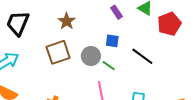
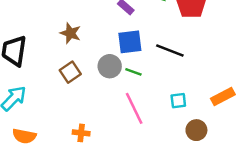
blue square: (112, 41) -> (130, 42), size x1.5
brown square: (58, 52) -> (70, 72), size x0.7

